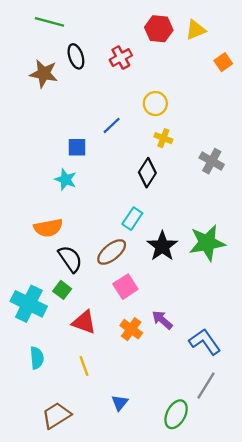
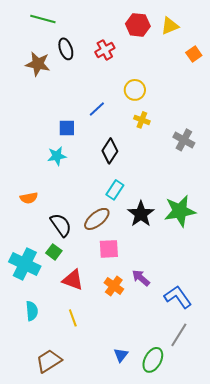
black diamond: (147, 173) -> (110, 151), moved
cyan star: (66, 180) -> (57, 156), turned -30
orange semicircle: (48, 228) -> (29, 198), moved, size x0.7
pink square: (125, 287) -> (109, 249), turned 30
blue triangle: (120, 403) -> (121, 355), moved

